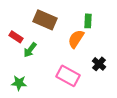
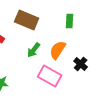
orange semicircle: (76, 39) -> (58, 50), moved
green arrow: (30, 50) -> (34, 50), moved

